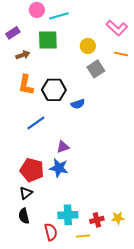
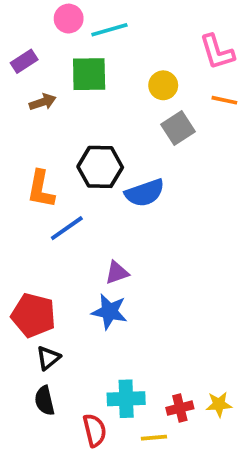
pink L-shape: (117, 28) -> (217, 52), turned 30
orange L-shape: (26, 85) -> (41, 189), moved
blue semicircle: (78, 104) -> (145, 193), size x1.5
red pentagon: (32, 170) -> (33, 315), moved

